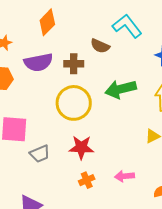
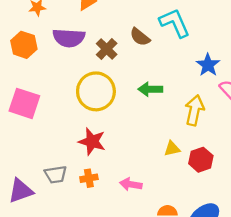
brown cross: (74, 64) -> (107, 49), turned 30
green arrow: (121, 89) -> (150, 89), size x0.7
gray trapezoid: (40, 154) -> (56, 174), moved

